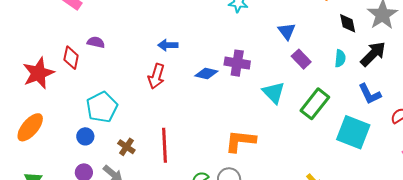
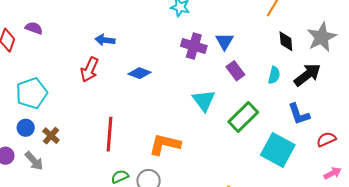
purple cross: (237, 63) -> (194, 46), moved
blue circle: (85, 136) -> (26, 128), moved
red line: (164, 145) -> (109, 134), moved

